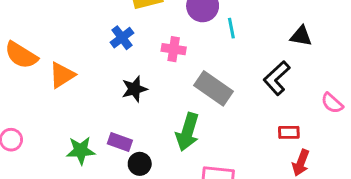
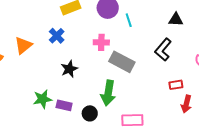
pink cross: (174, 49) -> (101, 42), moved
orange triangle: (62, 75) -> (23, 45), moved
green star: (81, 151) -> (42, 99), moved
black circle: (140, 164) -> (90, 113), moved

